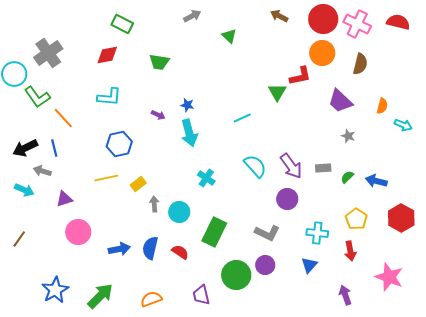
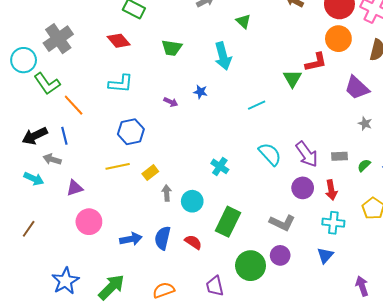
red diamond: (107, 55) -> (119, 41), turned 60
cyan arrow: (189, 133) -> (223, 56), moved
red arrow: (350, 251) -> (331, 190), moved

